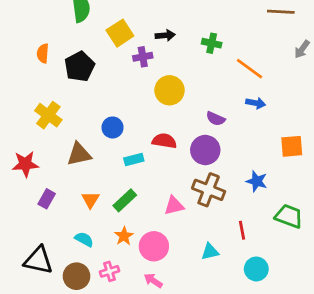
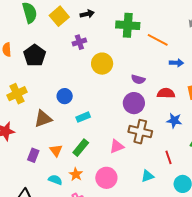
yellow square: (120, 33) -> (59, 16), moved
black arrow: (165, 35) -> (87, 14), moved
green cross: (212, 43) -> (128, 25), size x1.6
blue arrow: (256, 103) -> (176, 63), moved
yellow cross: (48, 115) -> (17, 94), turned 36
red semicircle: (164, 141) -> (166, 93), moved
purple rectangle: (47, 199) -> (33, 155), moved
orange star: (124, 236) -> (76, 174), moved

